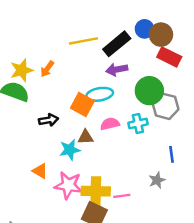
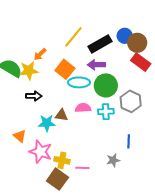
yellow line: (83, 41) -> (73, 37), turned -50
yellow star: (22, 70) -> (29, 71), moved
green circle: (149, 91) -> (106, 85), moved
orange square: (82, 105) -> (65, 69), moved
yellow cross: (96, 191) -> (62, 160), size x0.7

